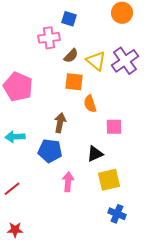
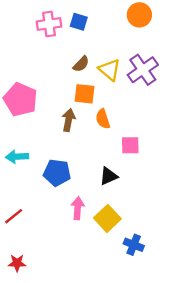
pink cross: (49, 38) -> (49, 24), moved
brown arrow: (60, 123) -> (68, 120), moved
yellow square: (109, 180) -> (107, 218), moved, turned -30

